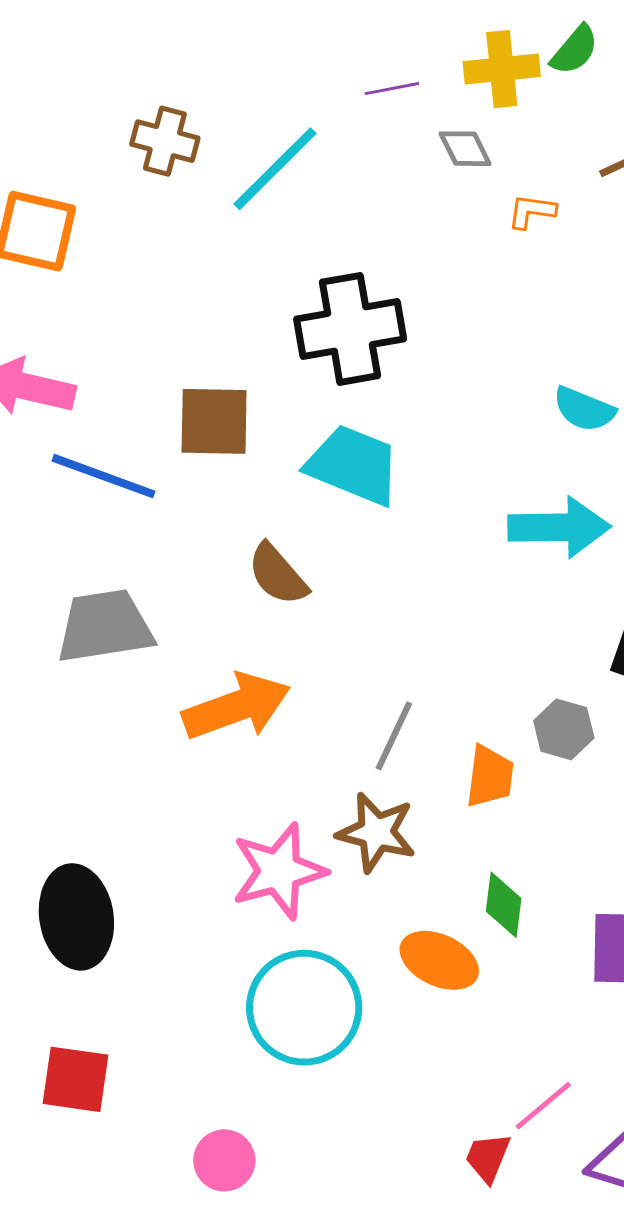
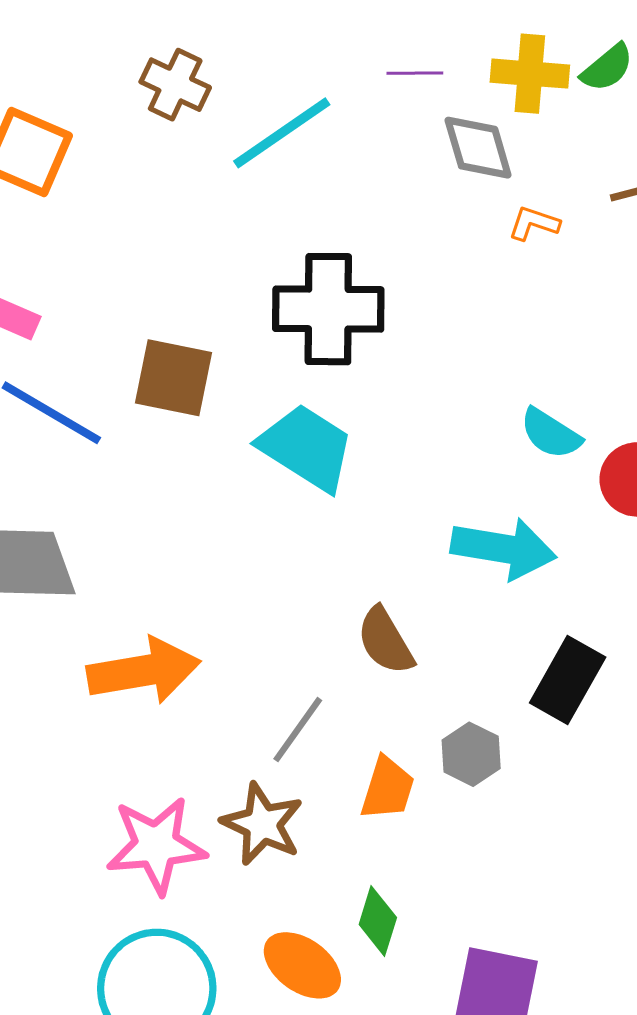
gray diamond: (465, 149) -> (478, 148), size x1.4
brown semicircle: (278, 574) -> (385, 641), moved

